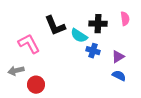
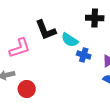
black cross: (98, 24) -> (95, 18), moved
pink L-shape: (29, 44) -> (20, 48), turned 100

